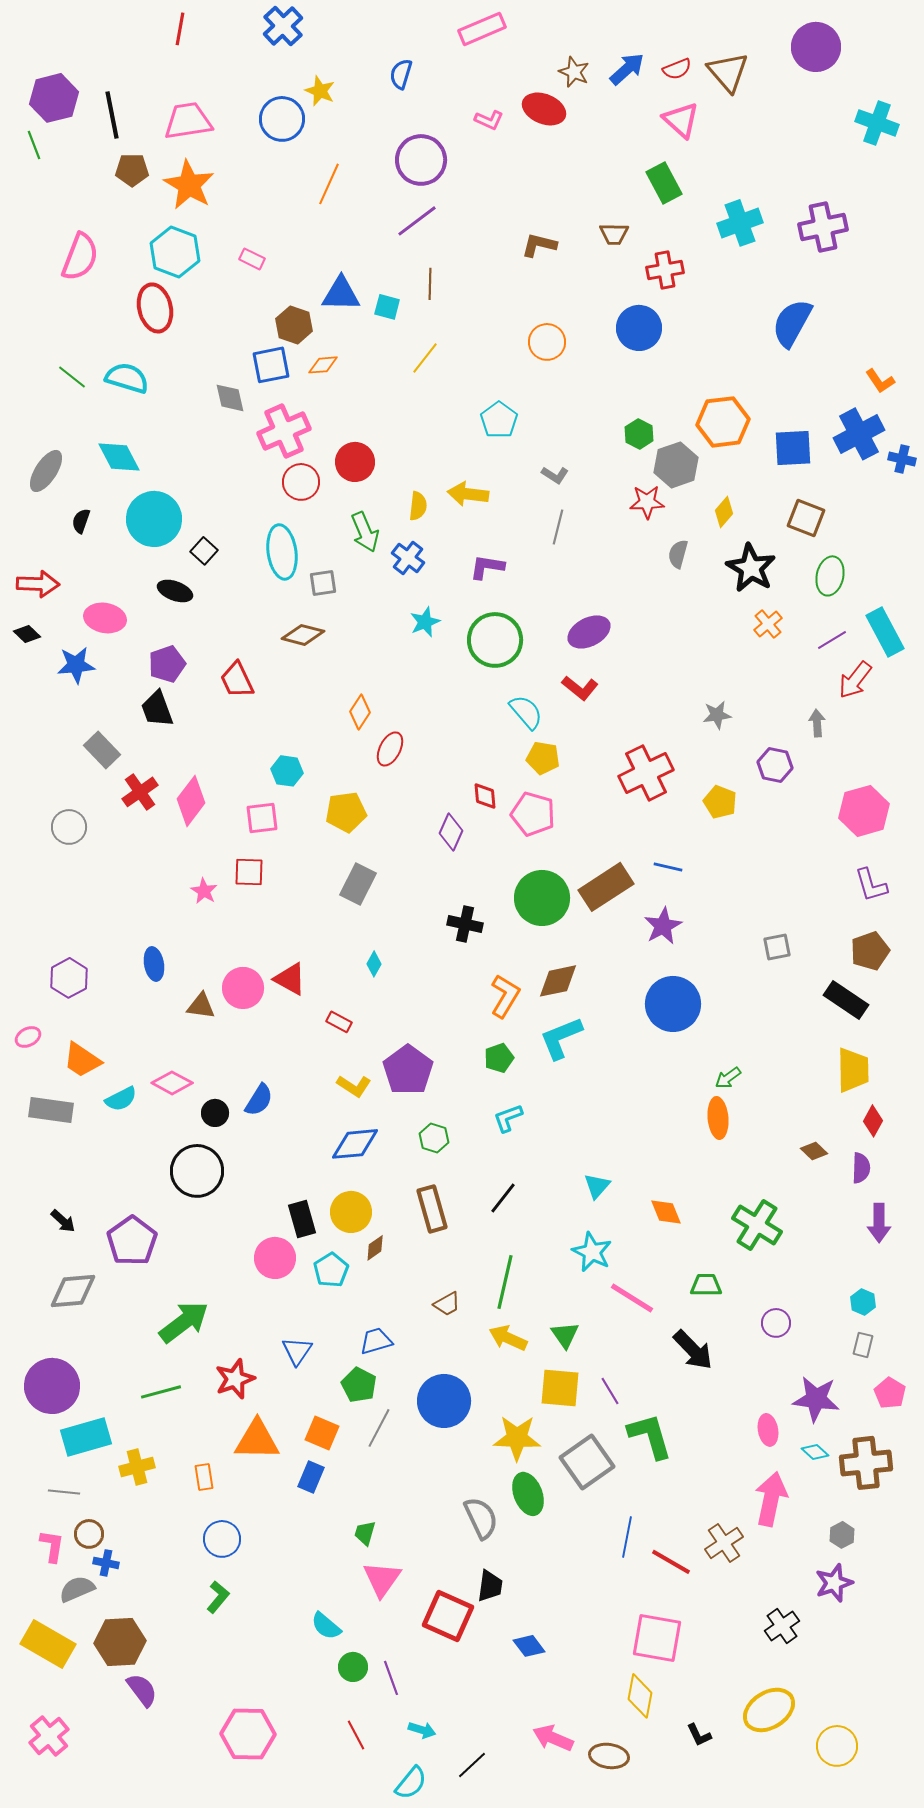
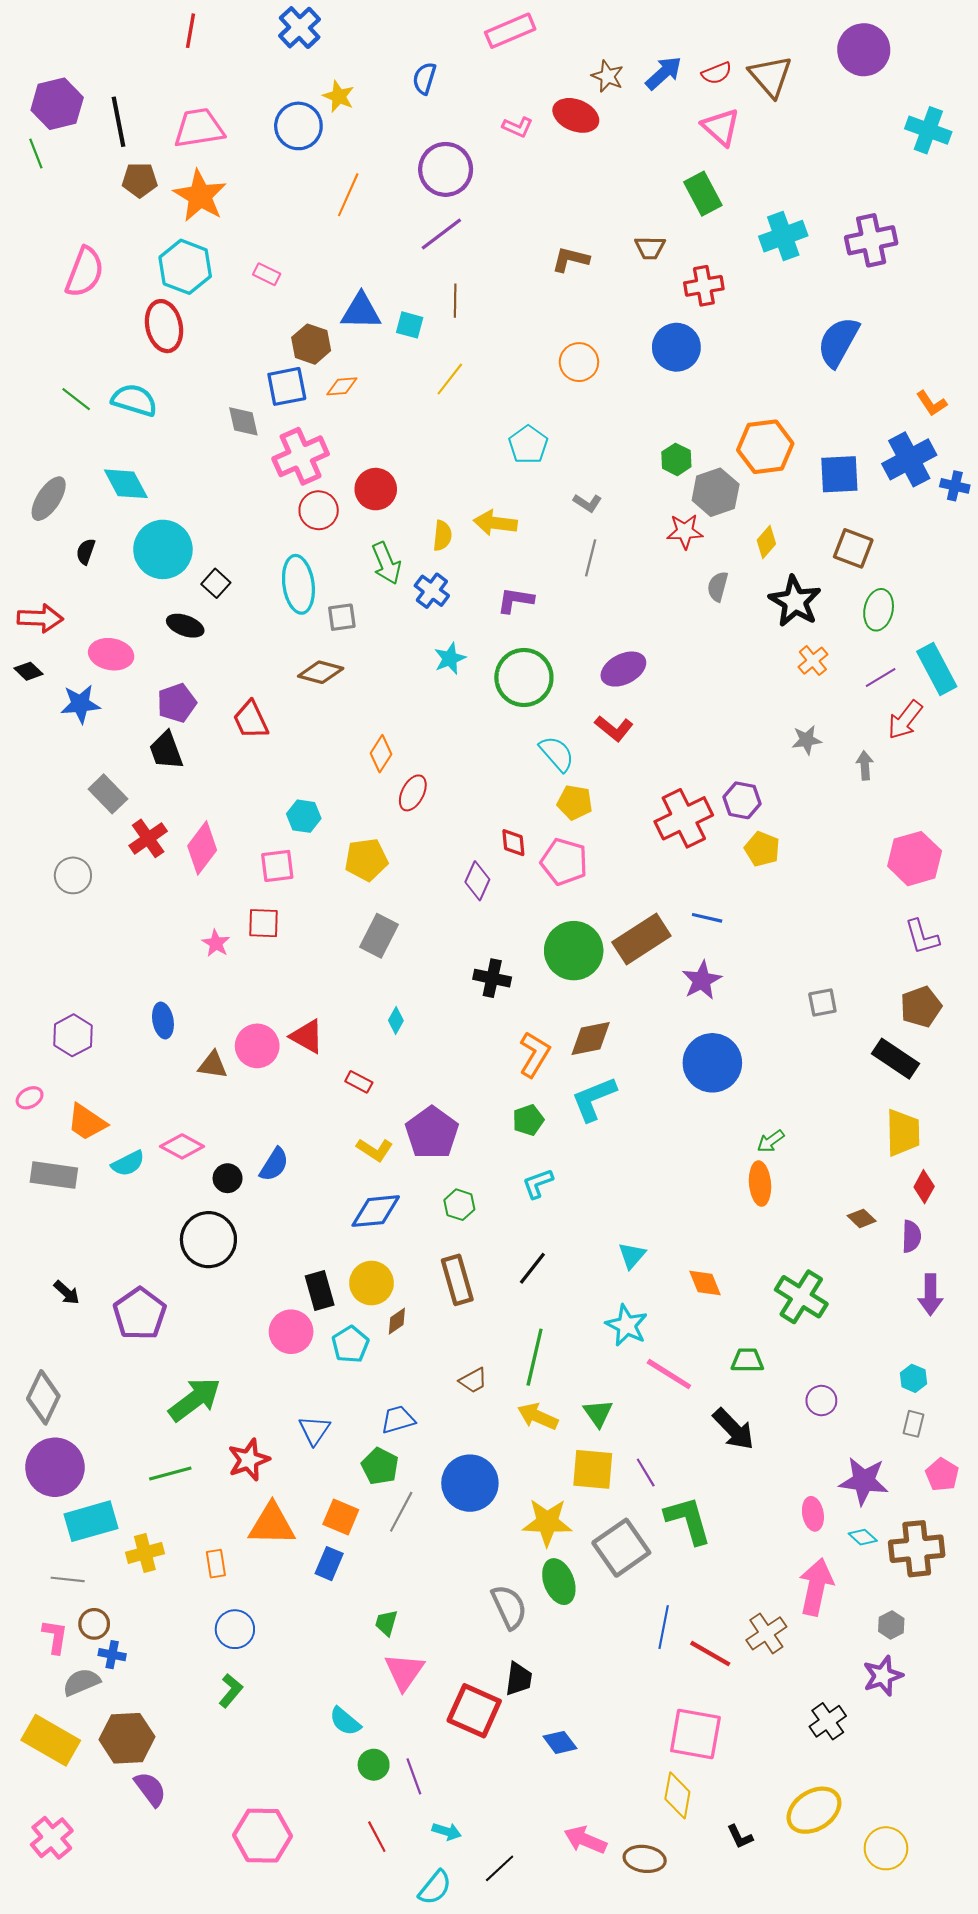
gray star: (717, 715) -> (807, 740), moved
purple hexagon: (775, 765) -> (742, 800), moved
gray diamond: (73, 1291) -> (43, 1397), moved, turned -60

